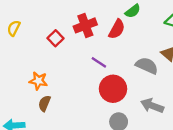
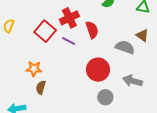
red semicircle: (117, 29) -> (92, 30), moved, turned -42
red square: (55, 38) -> (45, 31), size x1.5
purple line: (99, 62) -> (69, 41), moved

